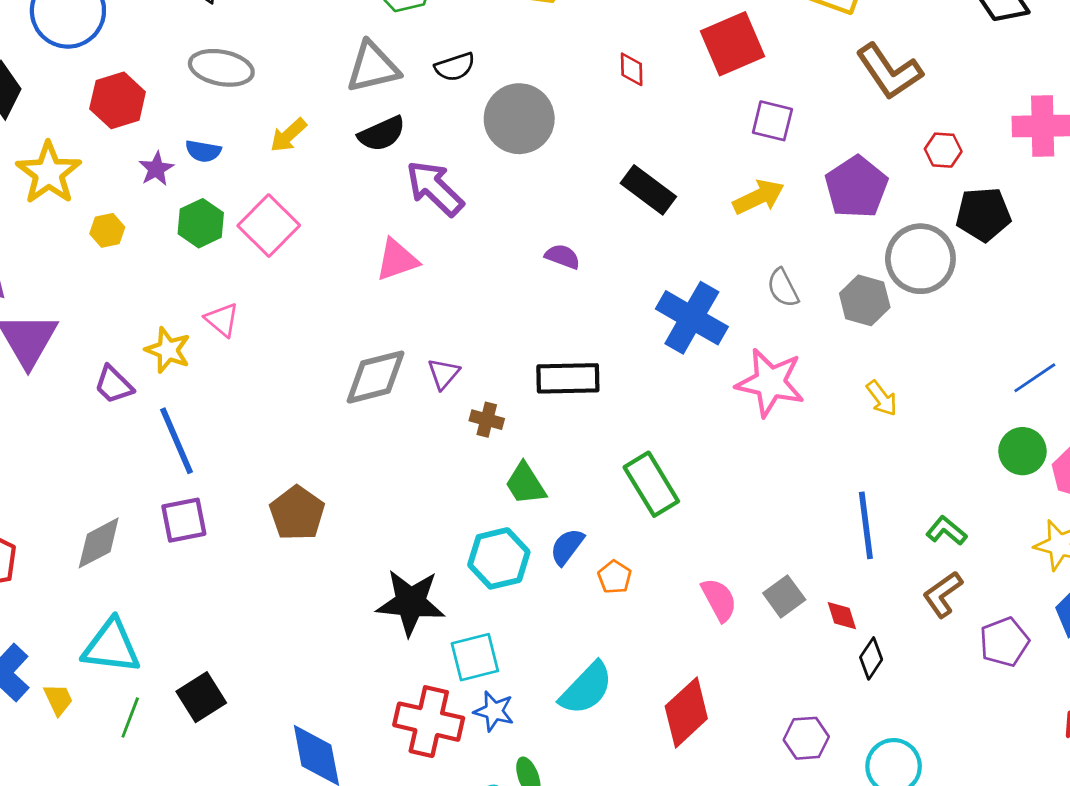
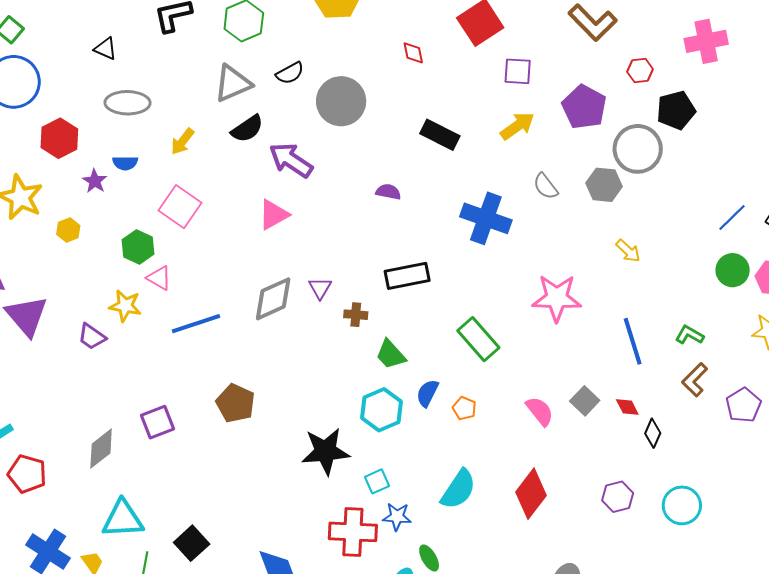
green hexagon: (201, 223) -> (138, 247), moved
pink star: (770, 383) -> (557, 298), moved
blue line: (177, 441) -> (196, 324), moved, turned -75
cyan square: (475, 657) -> (377, 481), size x0.7

